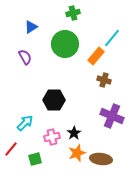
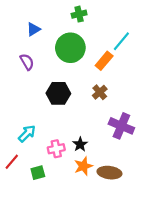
brown cross: (104, 80) -> (100, 92), moved, turned 32
black hexagon: (54, 100) -> (58, 93), moved

